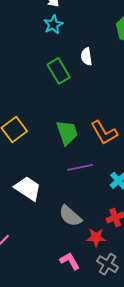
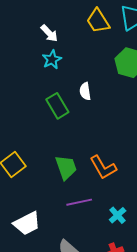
white trapezoid: (28, 188) -> (27, 223), turned 120

